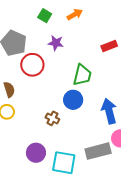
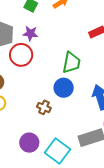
purple star: (56, 43) -> (30, 34), moved
cyan square: (64, 163) -> (58, 151), turned 30

